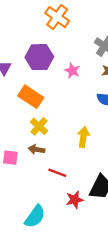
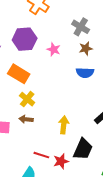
yellow arrow: (83, 137) -> (64, 125), moved
red line: (57, 173) -> (41, 155), moved

